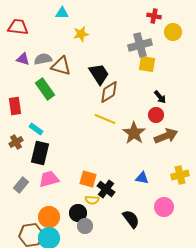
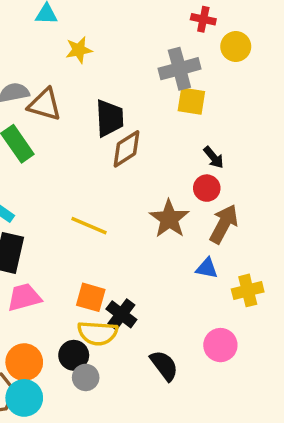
black trapezoid: (99, 74) -> (110, 118), turned 30
yellow line: (105, 119) -> (89, 226), moved
brown arrow: (166, 136) -> (224, 224), turned -40
blue triangle: (142, 178) -> (207, 268), moved
yellow semicircle: (92, 200) -> (98, 333), size x1.6

